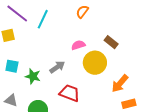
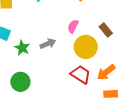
pink semicircle: (78, 45) -> (73, 26), turned -56
red trapezoid: (70, 93) -> (81, 74), moved

